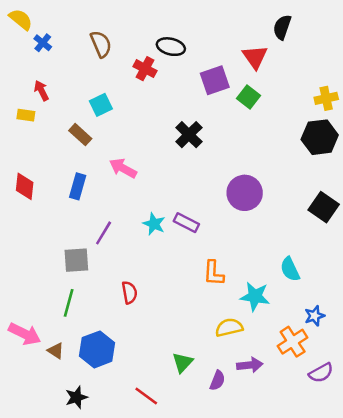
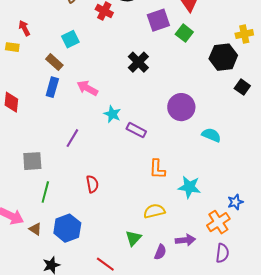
black hexagon: (320, 137) -> (223, 57), moved
blue rectangle: (78, 186) -> (52, 87), moved
black square: (324, 207) -> (242, 87), moved, size x0.7
cyan star: (154, 224) -> (112, 114), moved
gray square: (76, 260) -> (32, 161), moved
cyan semicircle: (290, 269) -> (211, 135), moved, turned 138
yellow semicircle: (229, 327) -> (154, 211), moved
purple semicircle: (321, 373) -> (222, 253), moved, turned -54

